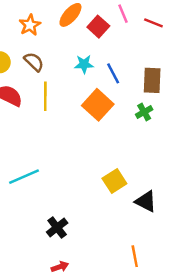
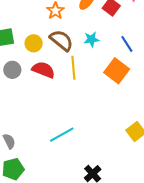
brown semicircle: (34, 62) -> (61, 40), size x1.4
cyan star: (84, 64) -> (91, 39), moved

